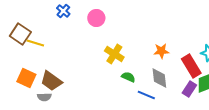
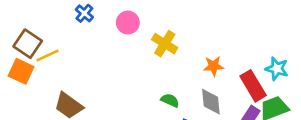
yellow line: (35, 43) -> (47, 56), turned -42
yellow cross: (114, 54) -> (165, 44), moved
orange square: (26, 78) -> (21, 71), moved

